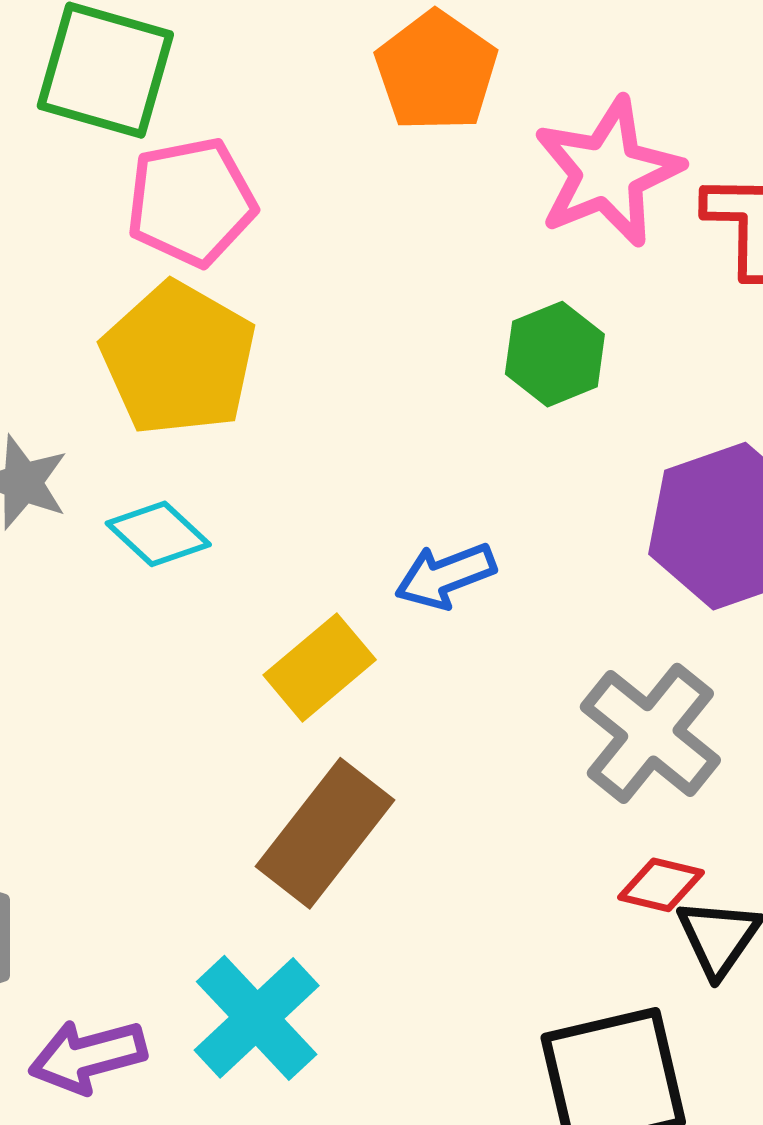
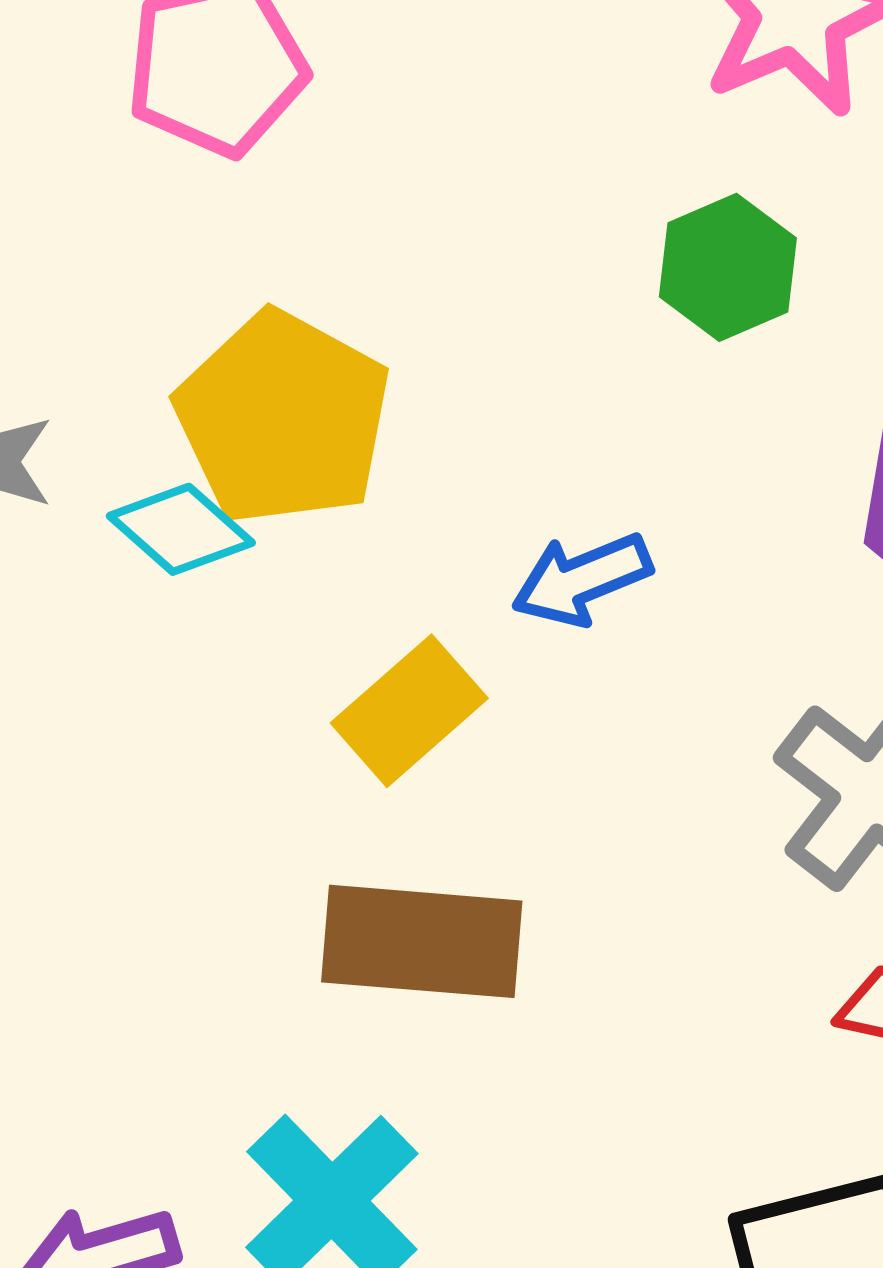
yellow pentagon: (179, 359) -> (283, 418), moved
brown rectangle: (325, 833) -> (422, 941), turned 58

